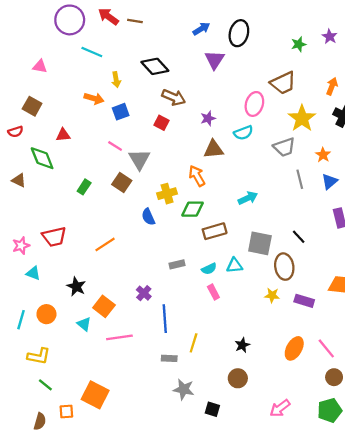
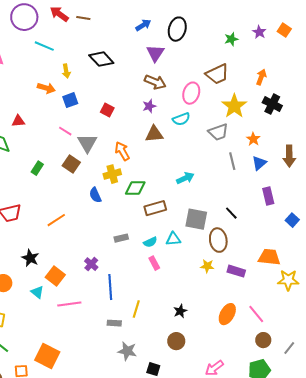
brown arrow: (174, 97) -> (155, 82), moved
orange arrow: (197, 176) -> (122, 151), moved

